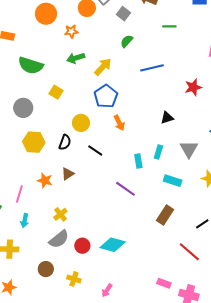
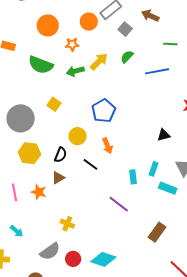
green semicircle: (31, 65) -> (41, 65), moved
yellow arrow: (103, 67) -> (99, 62), moved
blue line: (152, 68) -> (157, 71), moved
gray circle: (23, 108) -> (21, 118), size x1.4
orange arrow: (119, 123) -> (107, 146), moved
brown triangle: (68, 174) -> (58, 178), moved
cyan rectangle: (173, 181) -> (168, 188), moved
pink line: (19, 194) -> (14, 192), moved, turned -30
yellow cross: (60, 214) -> (67, 224), moved, turned -32
cyan arrow: (25, 221) -> (17, 231), turned -64

